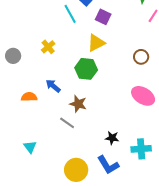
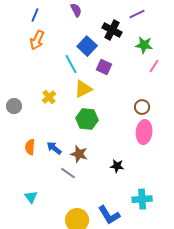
yellow triangle: (96, 43) -> (83, 89), moved
blue arrow: (53, 86) -> (54, 148), moved
pink ellipse: (143, 96) -> (144, 132), moved, turned 65
orange semicircle: (29, 97) -> (30, 147), turned -84
black star: (112, 138) -> (117, 166), moved

